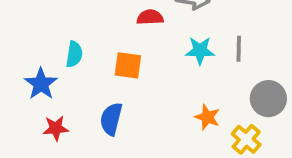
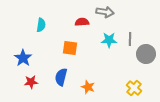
cyan semicircle: (74, 54) -> (41, 25), moved
gray circle: (268, 99) -> (146, 54), moved
orange star: (207, 117) -> (88, 87), moved

